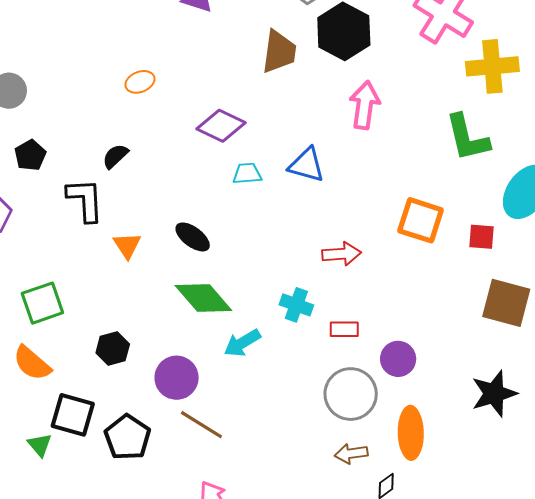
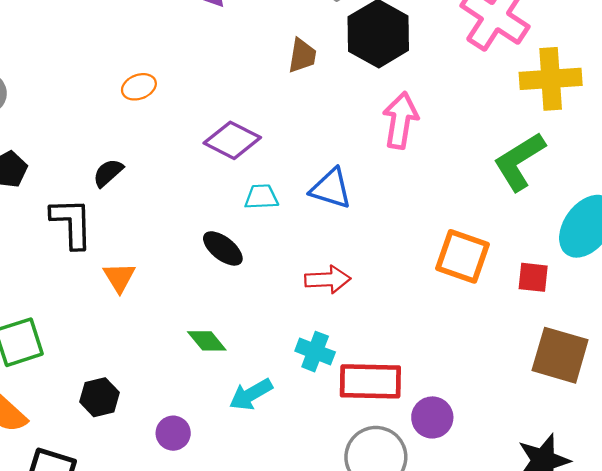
brown trapezoid: (279, 52) -> (302, 56), size x0.7
green L-shape: (467, 138) -> (519, 161), turned 70
black ellipse: (193, 237) -> (223, 248), moved
red arrow: (342, 254) -> (328, 279), moved
green diamond: (203, 298) -> (207, 341), size x0.6
red rectangle: (344, 329) -> (370, 381), size x1.8
purple circle: (177, 378) -> (173, 433), size x0.7

